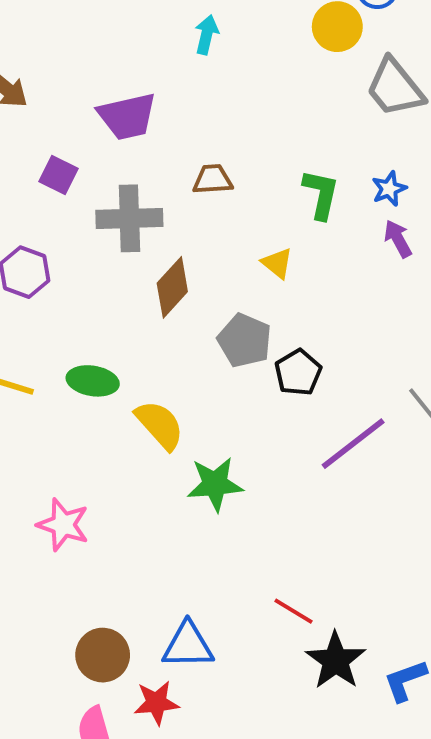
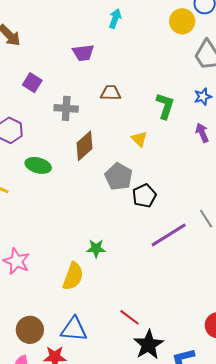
purple trapezoid: (127, 116) -> (83, 53), moved, size x0.7
blue star: (389, 189) -> (203, 97), moved
gray cross: (129, 218) -> (66, 108), size x0.7
green ellipse: (93, 381) -> (38, 165), moved
yellow semicircle: (160, 425) -> (73, 276), moved, turned 56
green star: (215, 484) -> (96, 248), size x0.7

